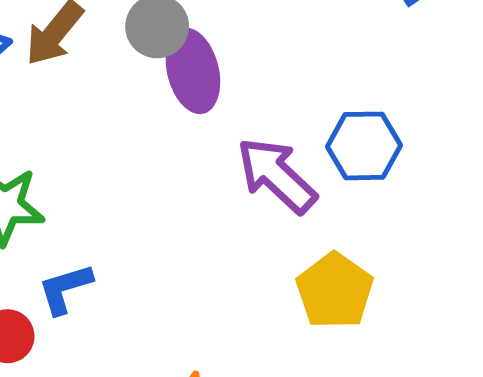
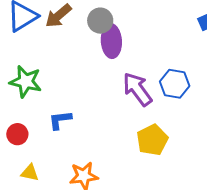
blue L-shape: (65, 289) -> (60, 120), moved

